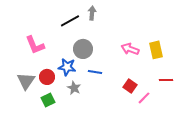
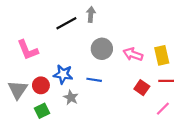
gray circle: (83, 49) -> (102, 49), moved
red line: (166, 80) -> (166, 81), moved
red square: (130, 86) -> (142, 88), moved
pink line: (144, 98) -> (163, 109), moved

